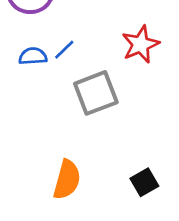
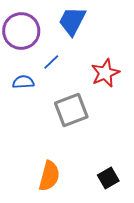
blue line: (64, 50) -> (51, 62), moved

